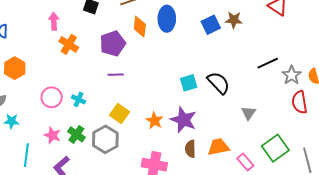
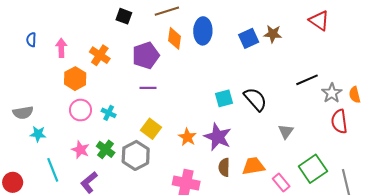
pink arrow: (54, 21) -> (61, 48), moved
orange hexagon: (15, 68) -> (75, 79), moved
cyan line: (26, 155) -> (53, 170), turned -30

